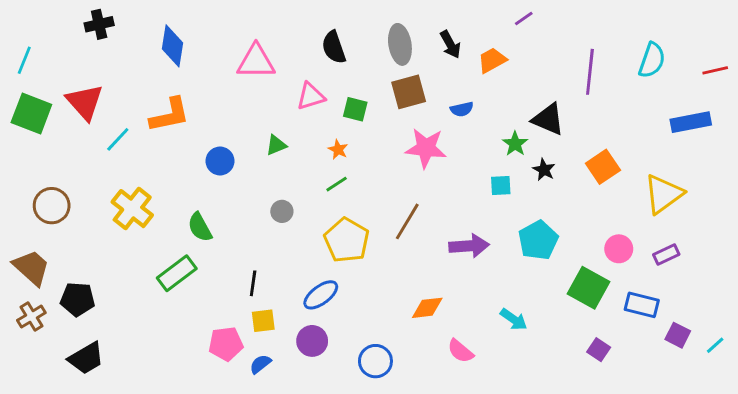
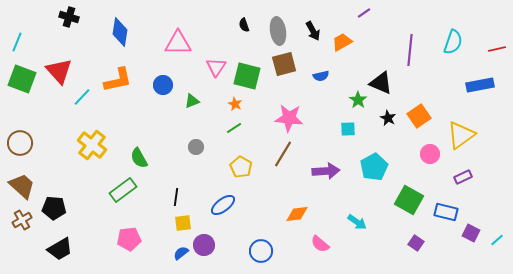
black cross: (99, 24) -> (69, 17), turned 30
black semicircle: (334, 47) -> (244, 25), moved, size x0.6
pink triangle: (311, 96) -> (216, 67), turned -40
green square: (355, 109) -> (247, 76), size x1.6
pink star: (426, 148) -> (289, 118), moved
blue circle: (220, 161) -> (163, 85), moved
black star: (544, 170) -> (388, 118), moved
brown circle: (52, 206) -> (20, 143), moved
yellow pentagon: (347, 240) -> (241, 167), size x0.7
pink circle: (619, 249) -> (430, 154), moved
purple circle: (312, 341) -> (204, 245), moved
pink pentagon: (226, 344) -> (129, 239), moved

